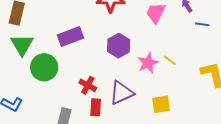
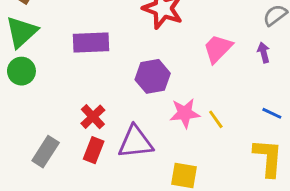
blue line: (202, 24) -> (272, 113), moved
green circle: (44, 67) -> (21, 71), moved, size x0.7

